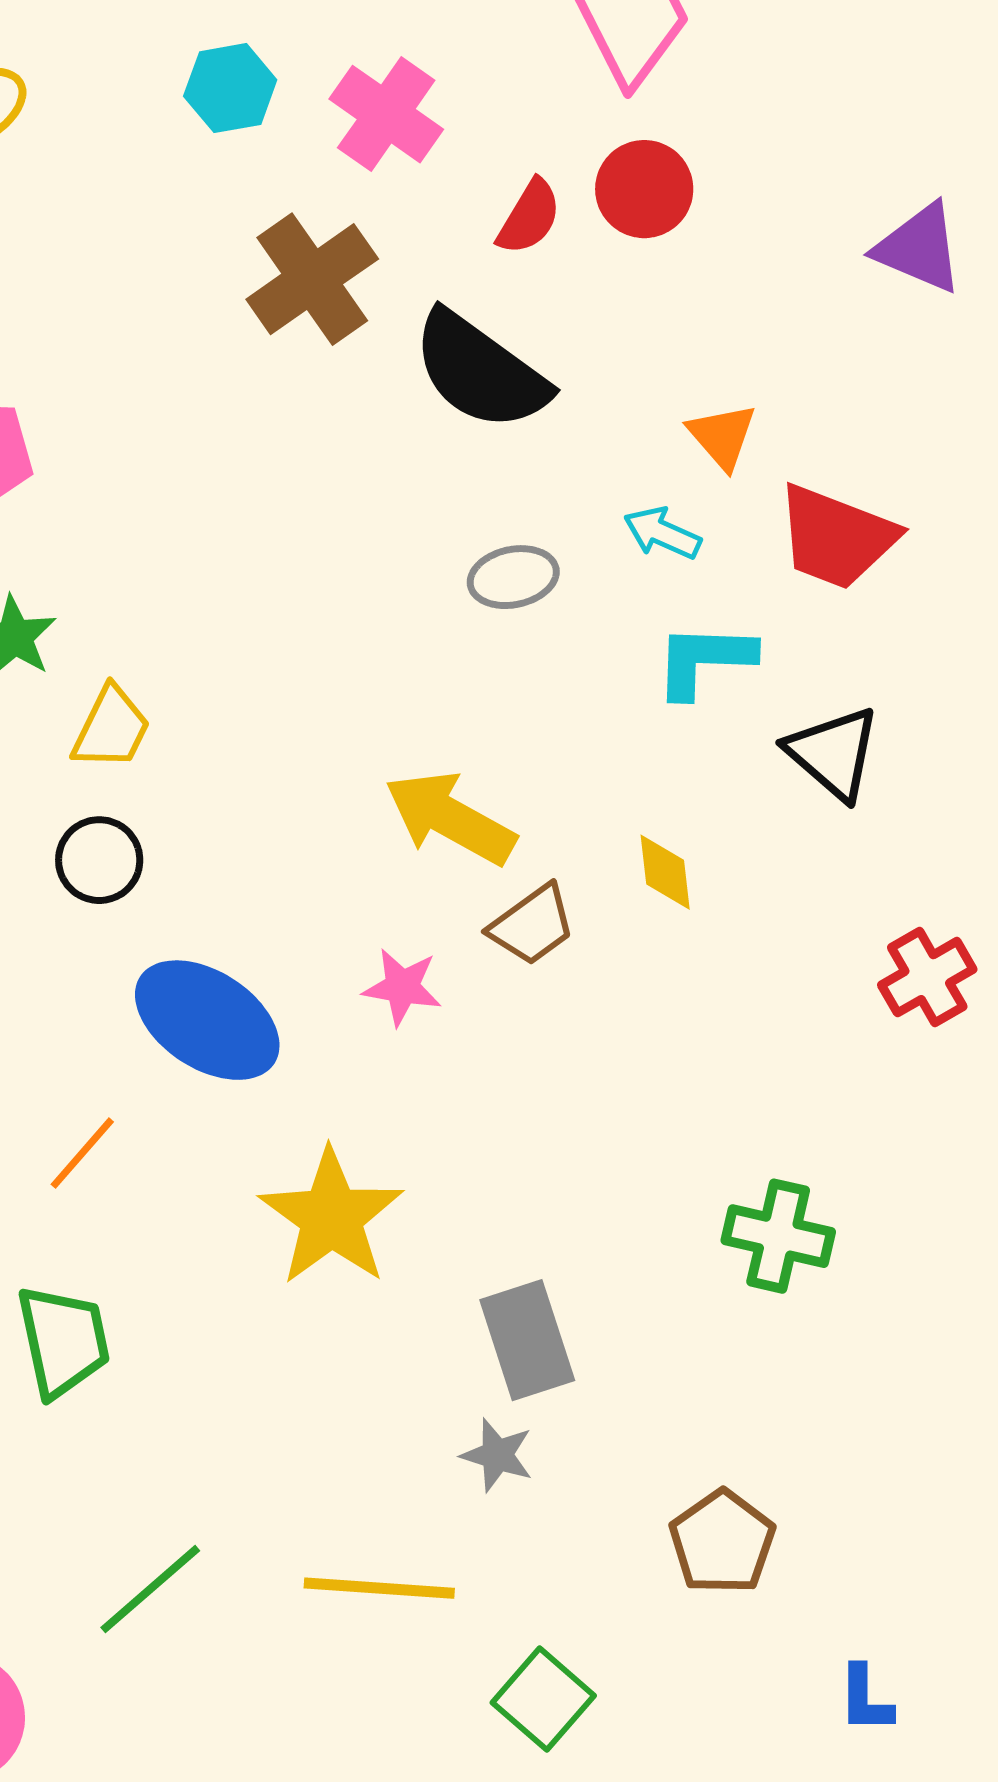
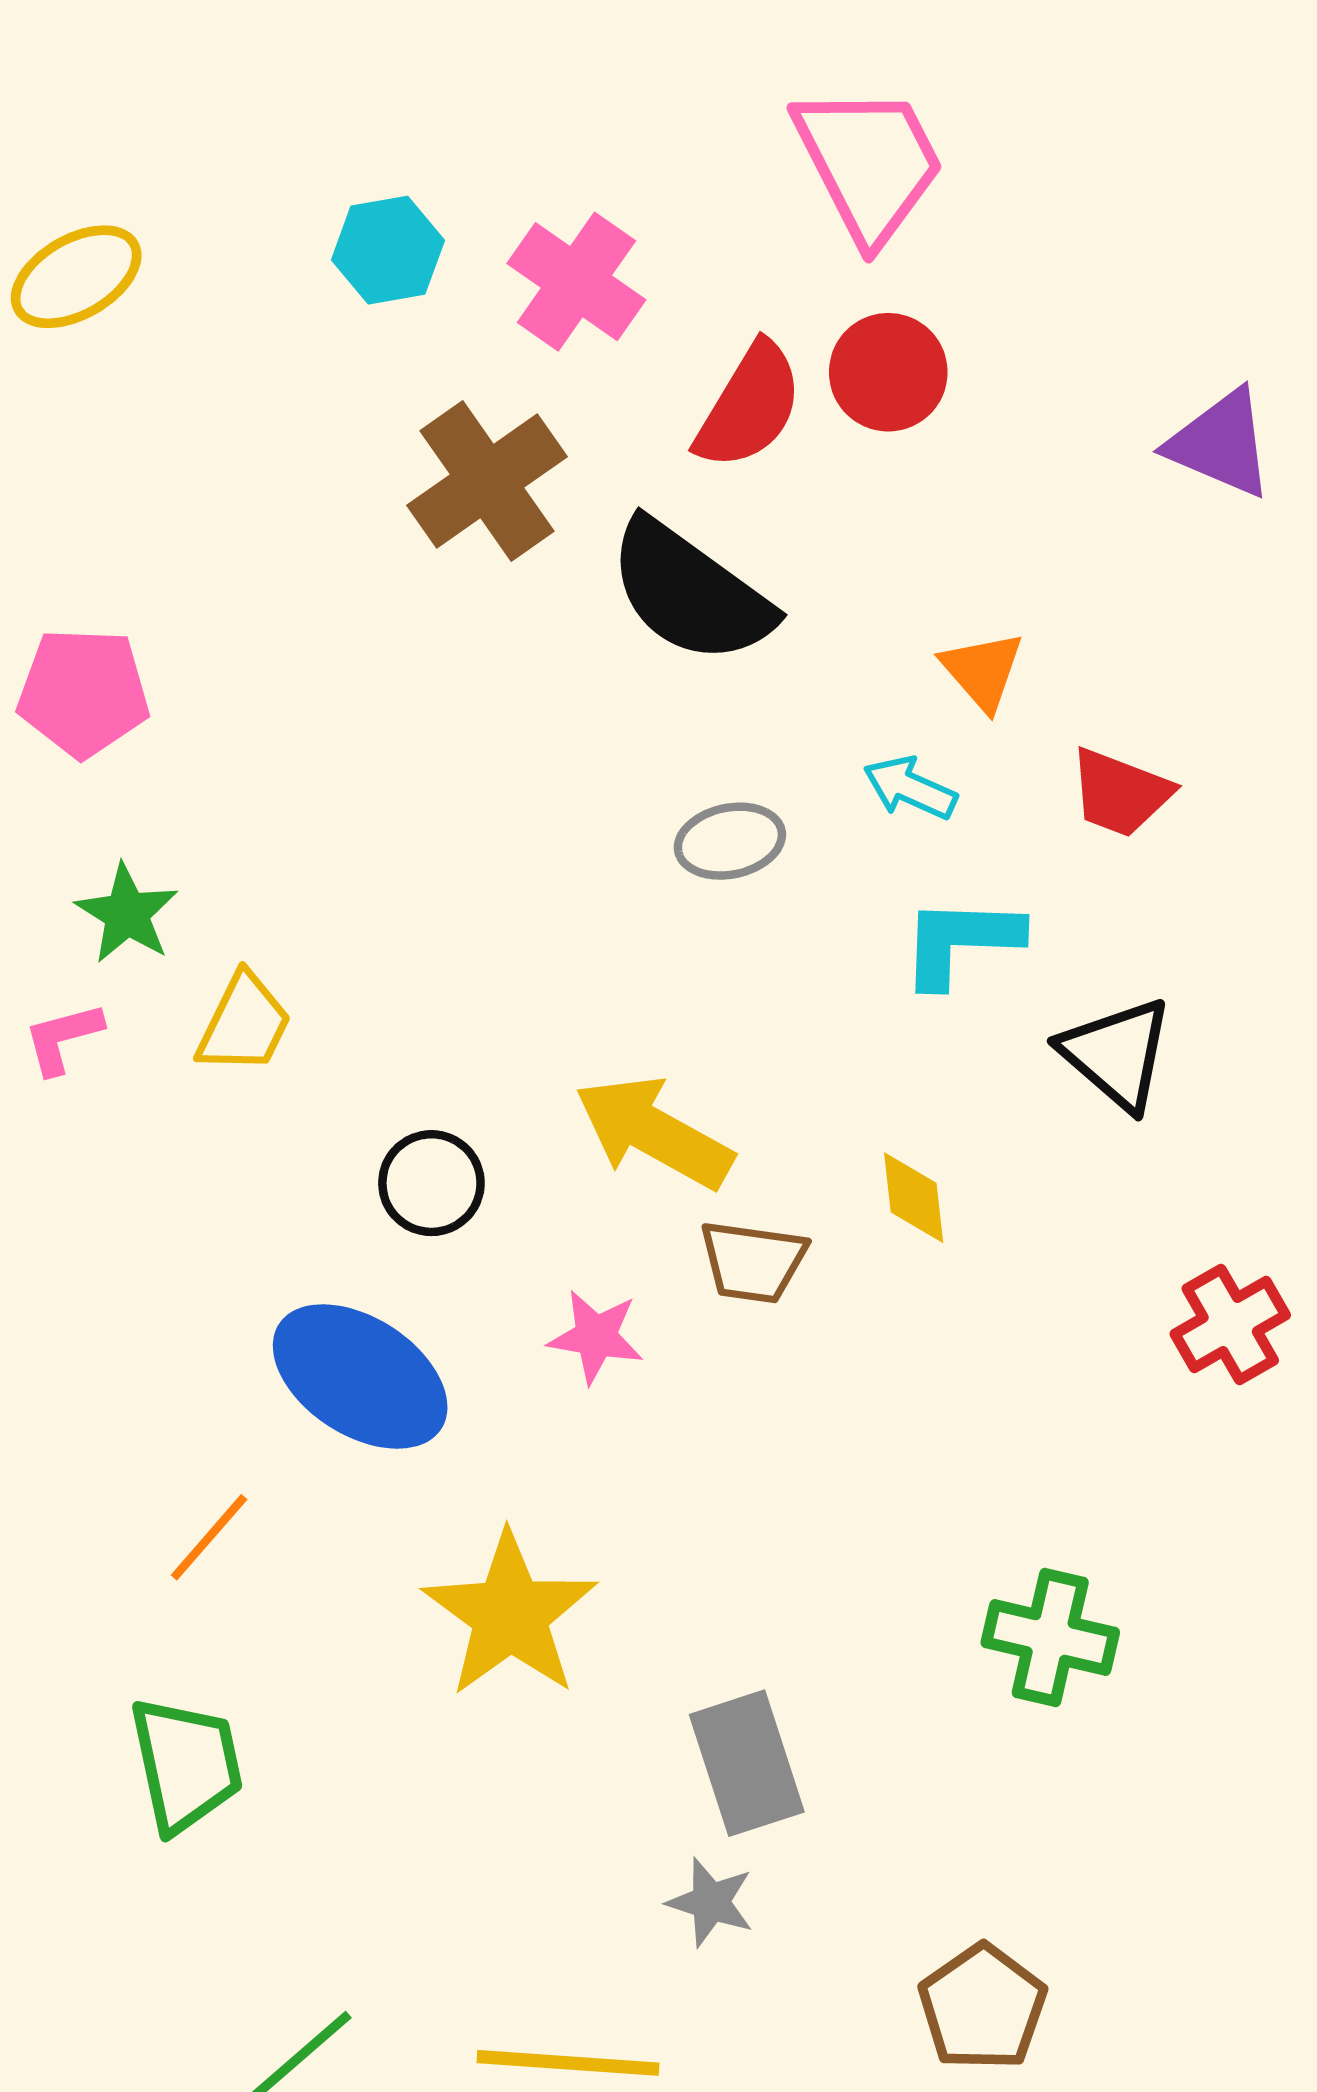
red semicircle: (529, 217) -> (749, 406), size x1.4
red trapezoid: (836, 537) -> (1120, 793), size x0.7
black circle: (99, 860) -> (431, 1183), moved
brown trapezoid: (532, 925) -> (753, 1262), turned 44

